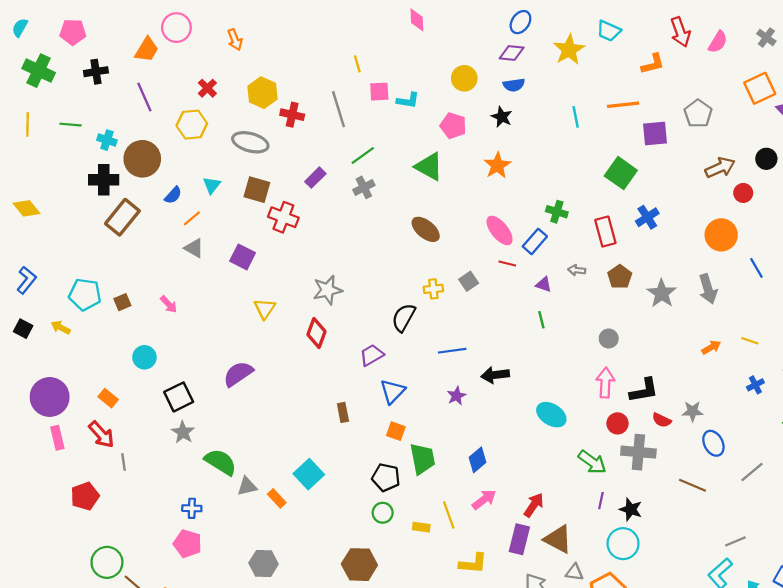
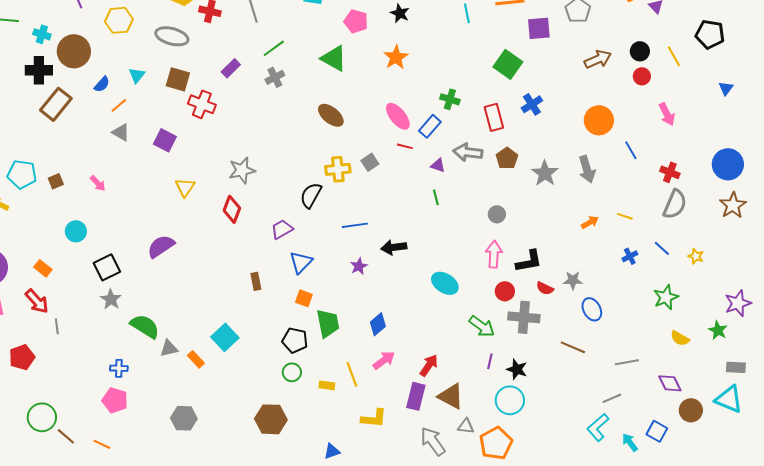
red circle: (743, 193) -> (642, 76), moved
gray arrow: (577, 270) -> (468, 152), size x1.8
yellow cross: (433, 289) -> (338, 169), size x1.4
gray line: (752, 472) -> (627, 362), moved, turned 30

